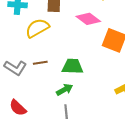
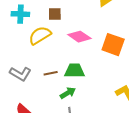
pink diamond: (88, 19) -> (79, 37), moved
brown line: (40, 63) -> (51, 73), moved

